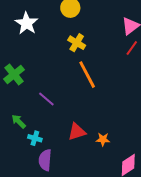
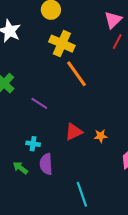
yellow cross: (77, 43) -> (62, 44), size x1.4
green arrow: (19, 121) -> (20, 168), moved

